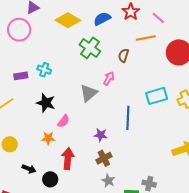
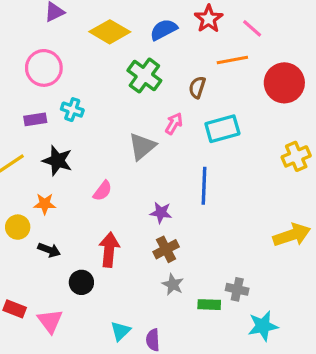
pink circle: (19, 30) -> (44, 68), moved
cyan rectangle: (157, 96) -> (222, 129), moved
black star: (46, 103) -> (57, 161), moved
orange star: (48, 138) -> (45, 204), moved
black arrow: (29, 169) -> (49, 250), moved

